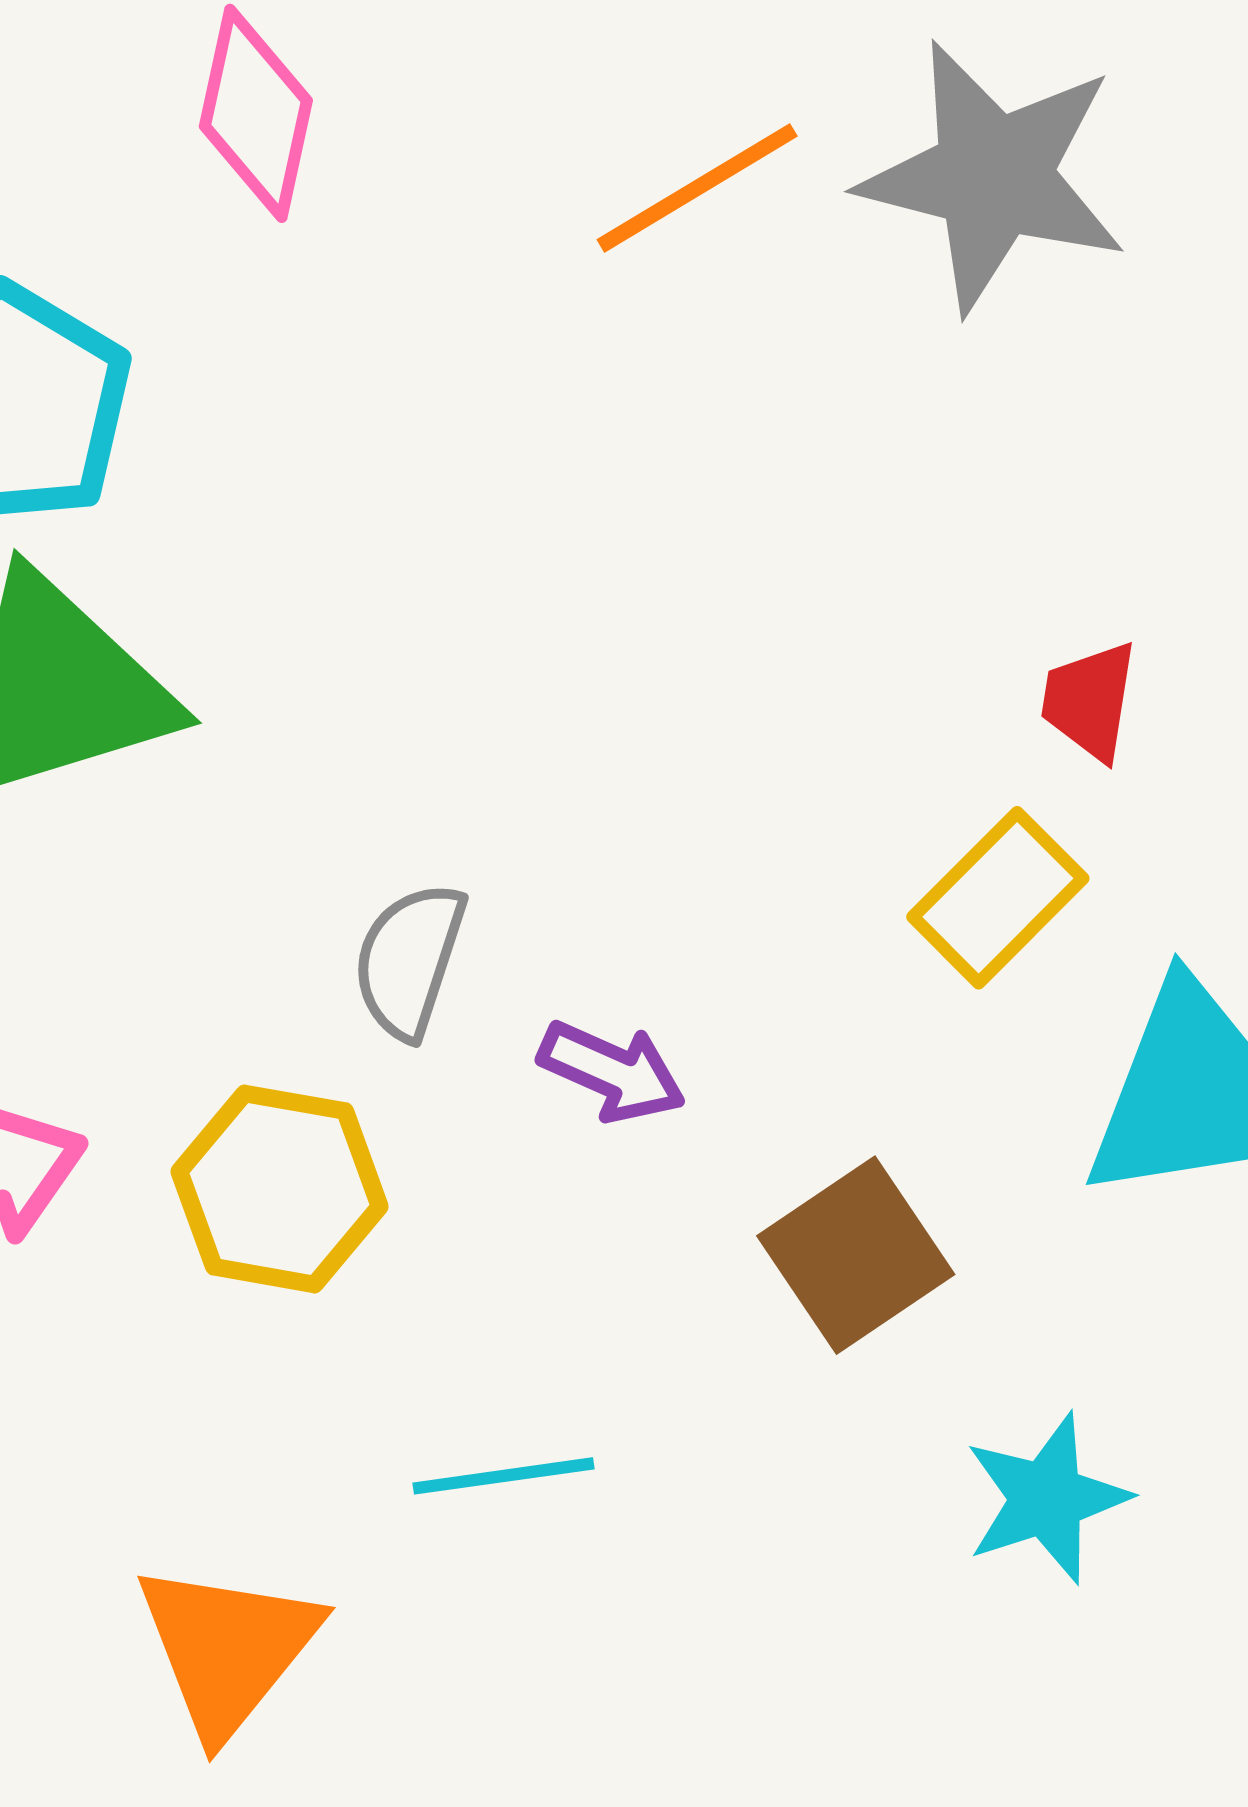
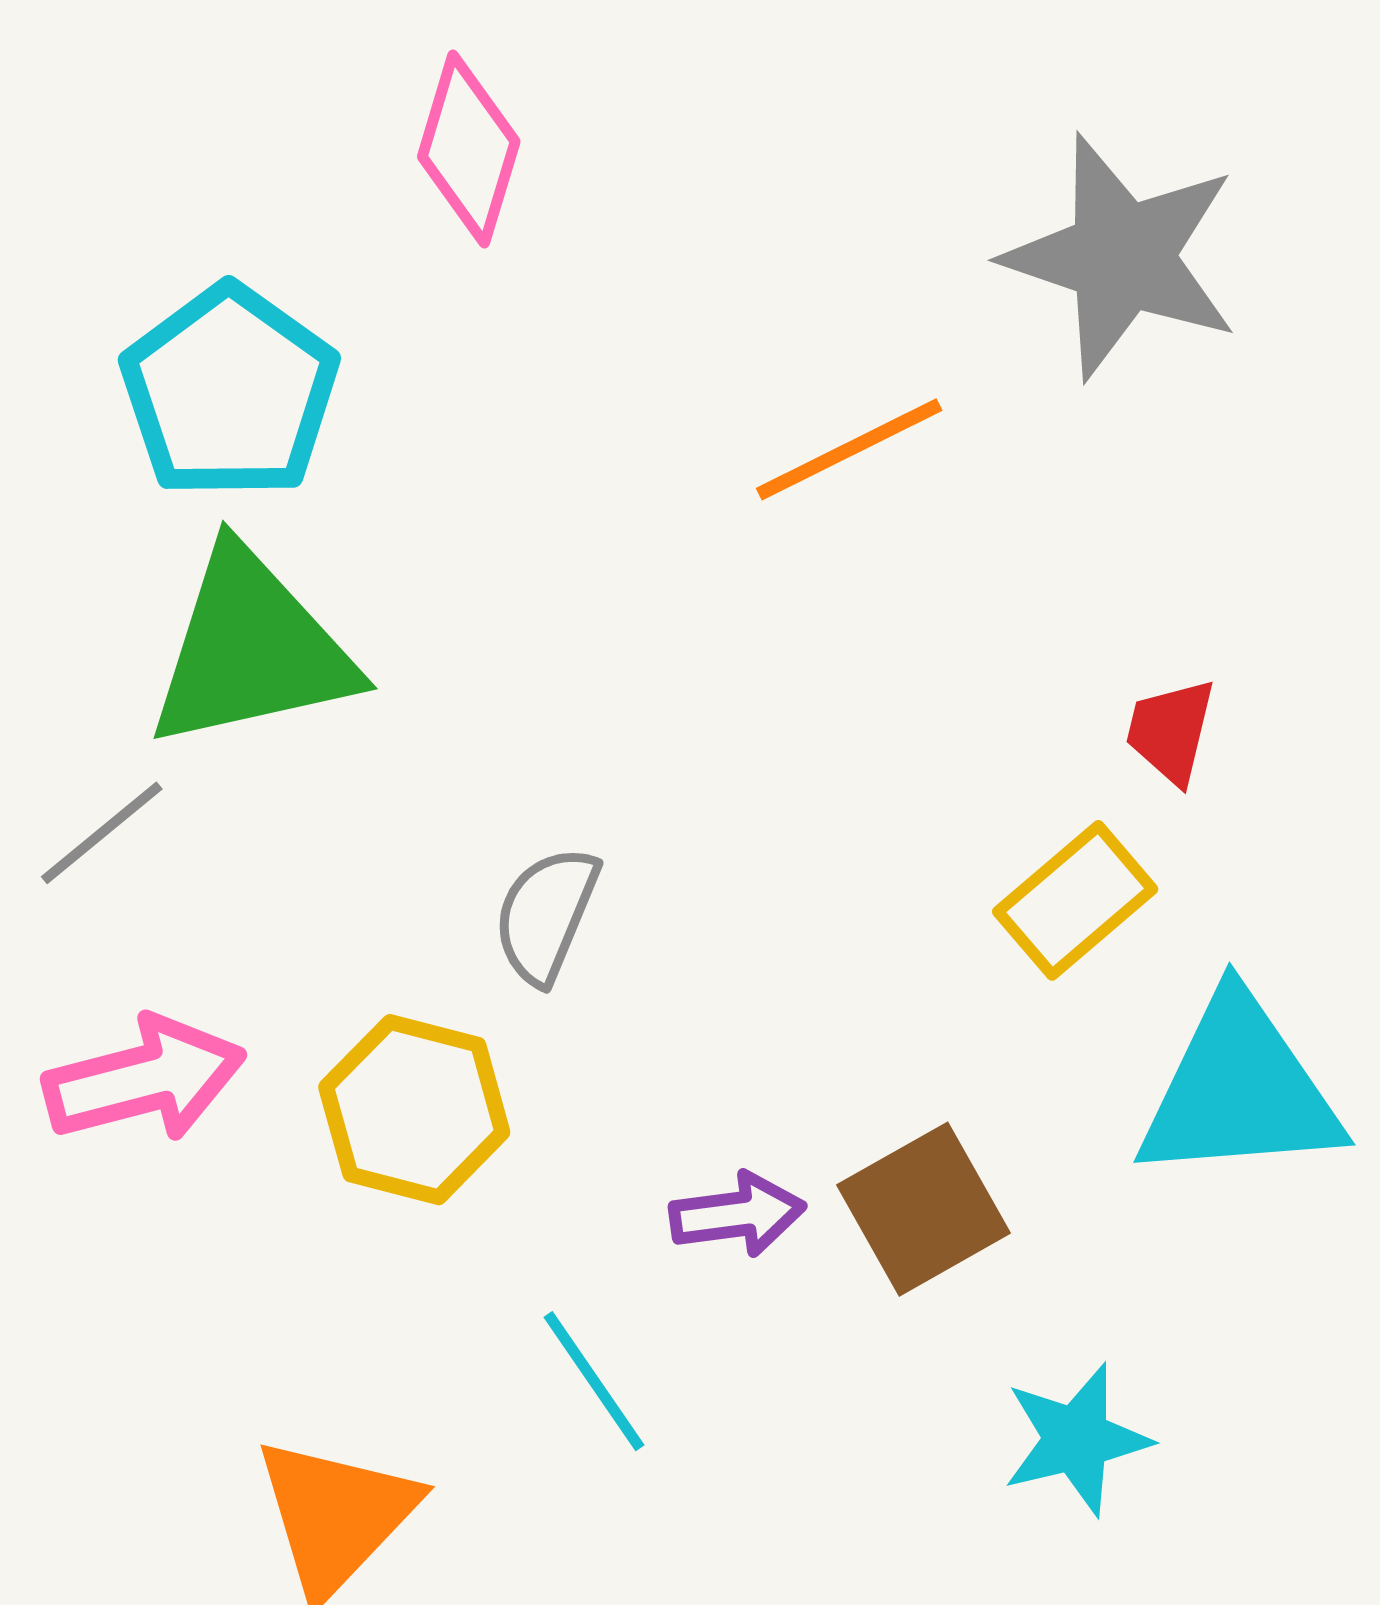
orange line: (697, 188) -> (849, 449), moved
purple arrow: (612, 1072) -> (737, 1214), moved, turned -36
cyan line: (504, 1476) -> (594, 1381), turned 59

